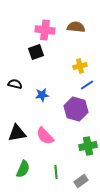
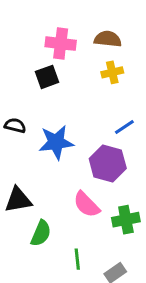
yellow cross: (80, 66) -> (112, 72), moved
blue star: (42, 95) -> (56, 142), size x1.6
pink semicircle: (45, 136) -> (86, 204), moved
green semicircle: (23, 169) -> (41, 233), moved

